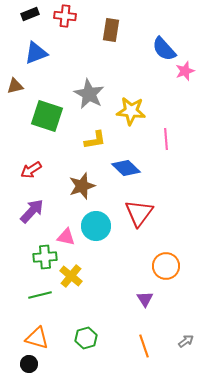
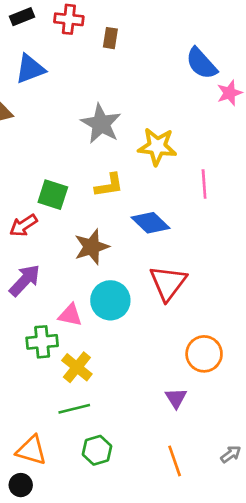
brown rectangle: (111, 30) -> (110, 38), moved, size x0.7
green square: (47, 116) -> (53, 195), moved, size x0.7
green line: (40, 295) -> (74, 409), moved

